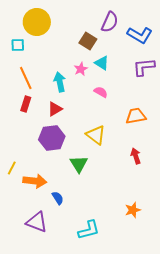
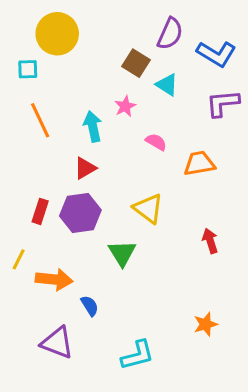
cyan triangle: (102, 63) -> (167, 85), moved
red rectangle: (26, 104) -> (40, 211), moved
orange trapezoid: (136, 116) -> (199, 164), moved

